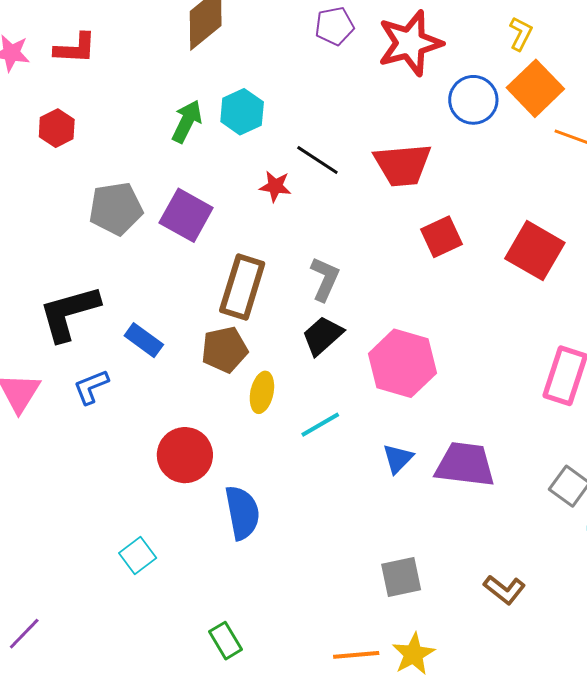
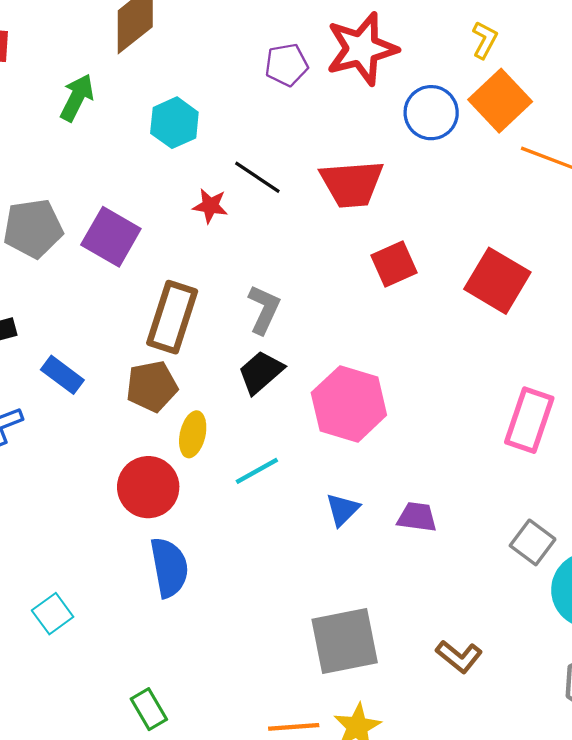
purple pentagon: (334, 26) -> (286, 65), moved
green arrow: (187, 121) -> (77, 98), moved
red circle: (185, 455) -> (148, 487), moved
purple trapezoid: (465, 464) -> (417, 517), size x0.6
gray square: (401, 577) -> (345, 641), size x1.5

